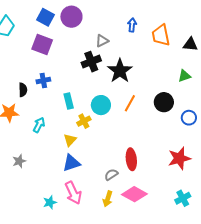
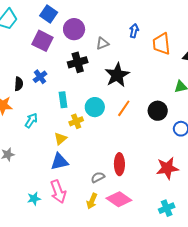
purple circle: (71, 17) -> (74, 29), moved
black cross: (91, 62) -> (78, 62), moved
blue cross: (43, 81) -> (40, 77), turned -32

